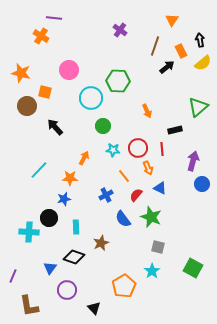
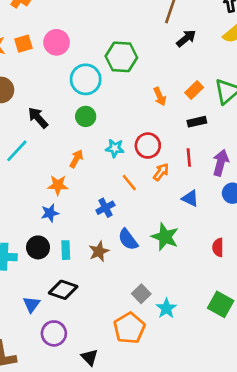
orange rectangle: (181, 51) -> (194, 90), moved, turned 72
orange square: (45, 92) -> (23, 44), moved, turned -32
green circle: (103, 126) -> (86, 116), moved
red line: (162, 149) -> (189, 157), moved
orange arrow: (148, 168) -> (161, 172), turned -120
cyan line: (39, 170) -> (17, 151), moved
blue triangle: (160, 188) -> (190, 198), moved
red semicircle: (136, 195) -> (218, 247), moved, turned -40
black circle: (49, 218) -> (38, 247), moved
brown star: (101, 243) -> (99, 251), moved
gray square: (158, 247) -> (141, 294), moved, turned 32

